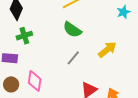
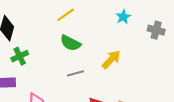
gray line: (73, 58) -> (76, 73), turned 42

